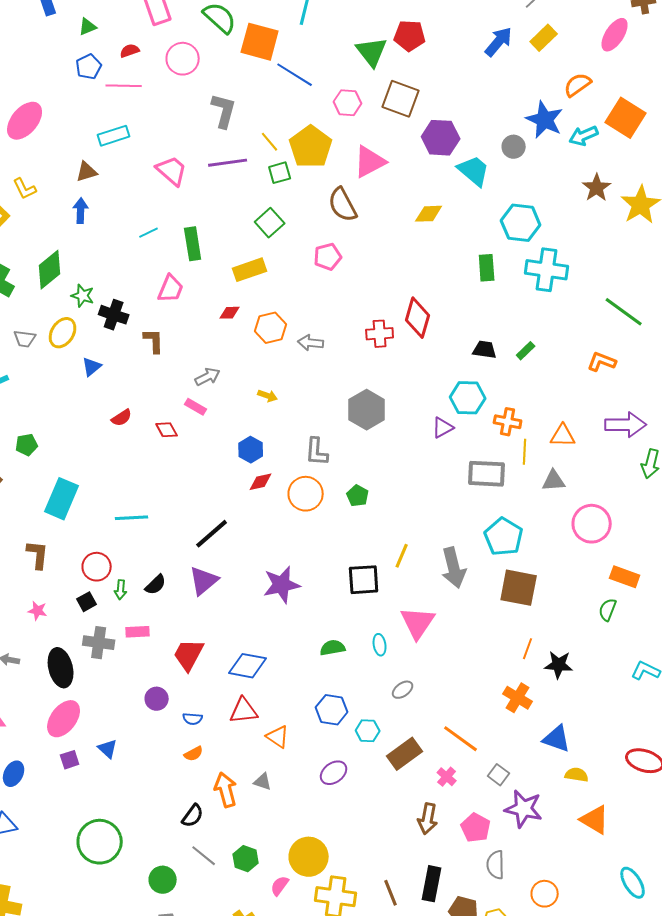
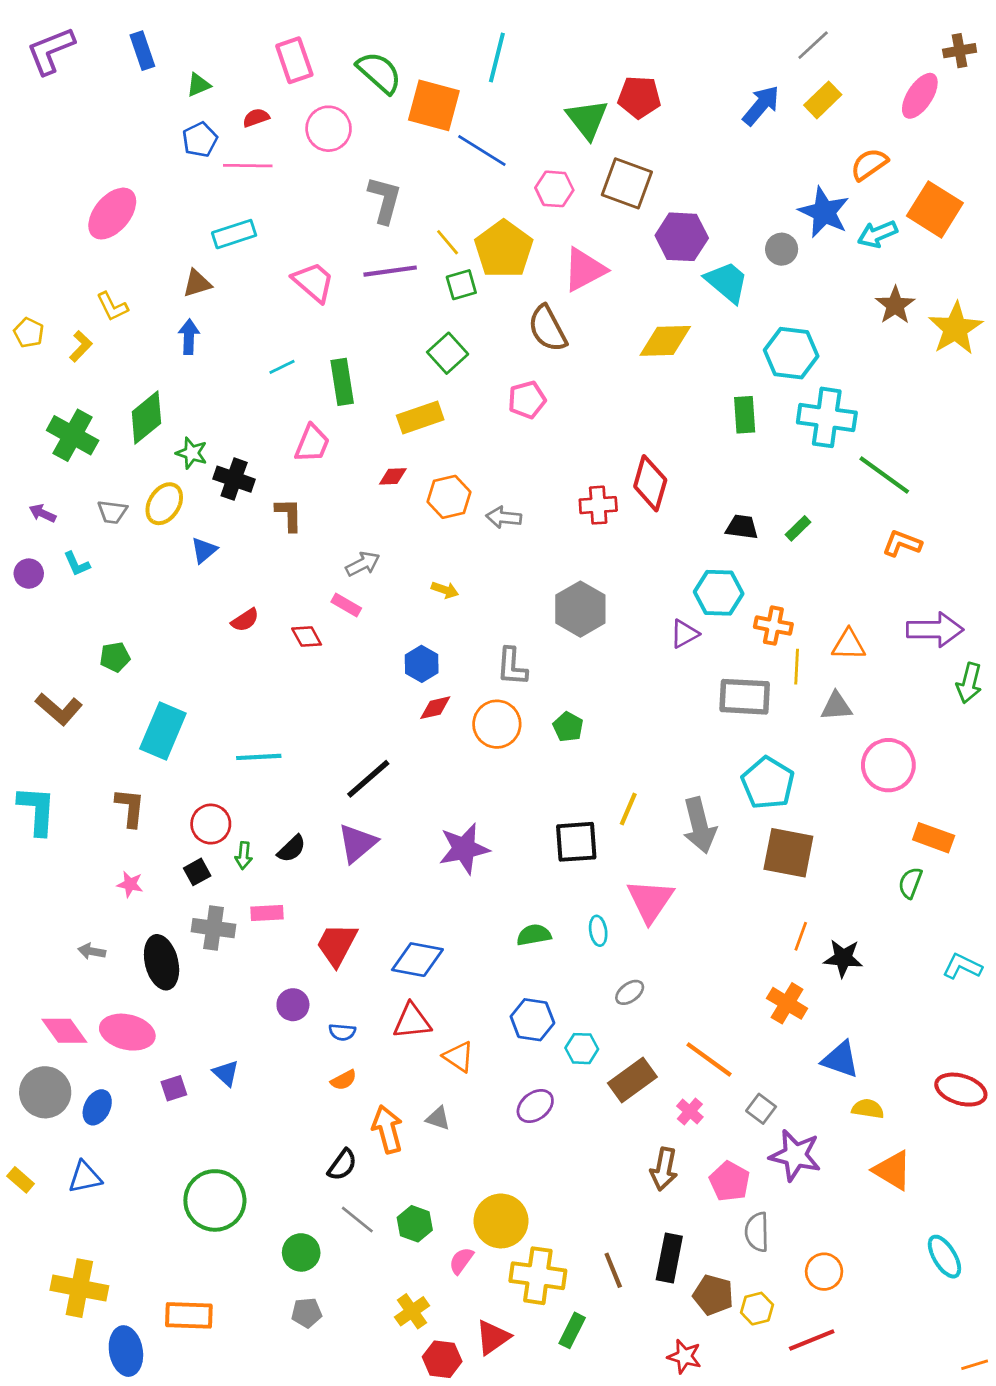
yellow diamond: (429, 214) -> (665, 341), size x1.4
green line: (624, 312) -> (884, 475), moved
pink ellipse: (64, 719) -> (127, 1032), moved, turned 66

